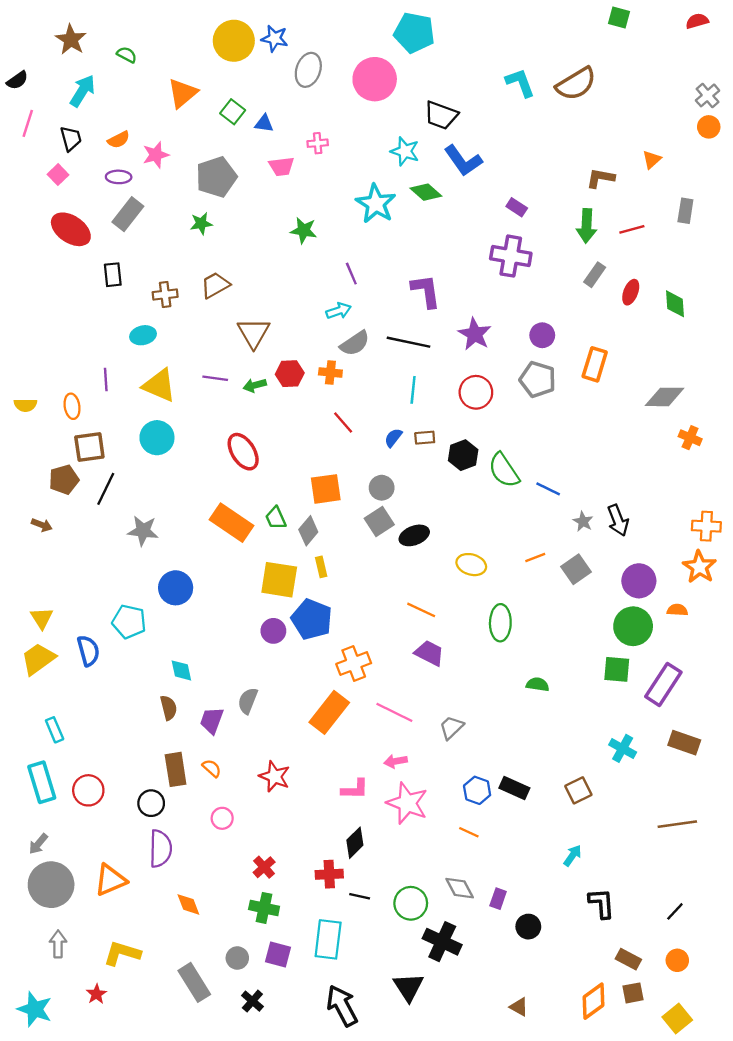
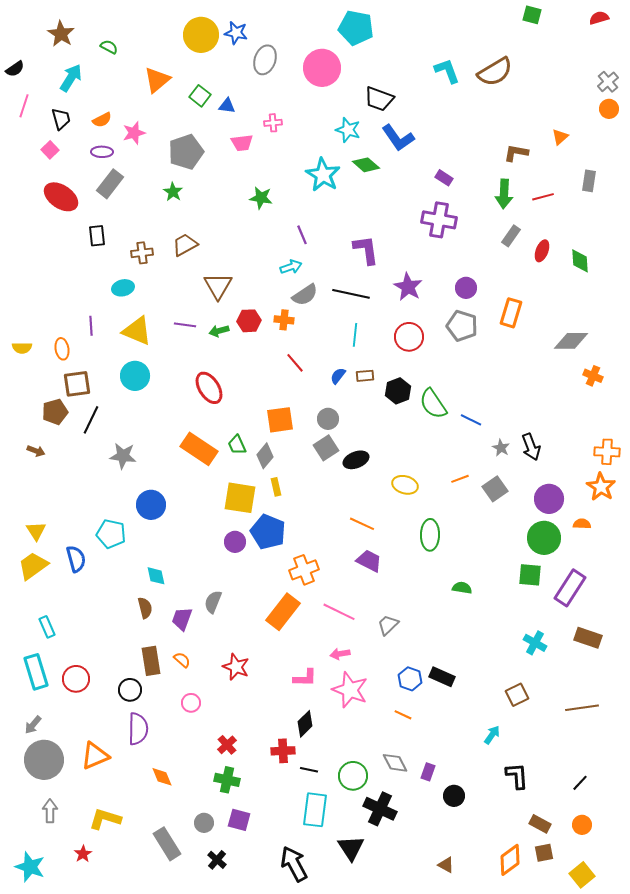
green star: (201, 223) -> (173, 192), turned -30
brown square: (578, 790) -> (517, 695), moved
cyan rectangle: (328, 939) -> (315, 810), moved

